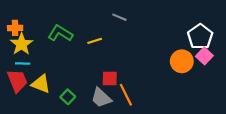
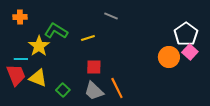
orange cross: (15, 28) -> (20, 17), moved
yellow star: (22, 44) -> (39, 46), moved
red square: (110, 79) -> (94, 67), moved

